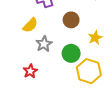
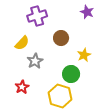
green circle: (71, 53) -> (71, 74), moved
yellow hexagon: (89, 71) -> (60, 96), moved

